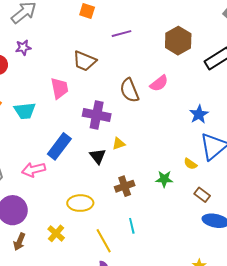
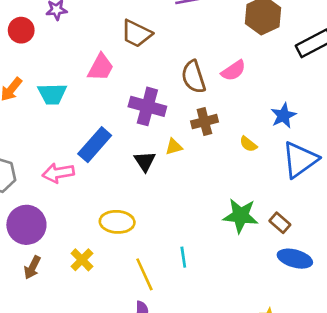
pink trapezoid: (59, 88) -> (101, 67), turned 35
yellow semicircle: (190, 164) -> (248, 144), moved
green star: (164, 179) -> (241, 216), moved, size x1.5
brown cross: (125, 186) -> (204, 122), moved

